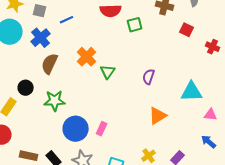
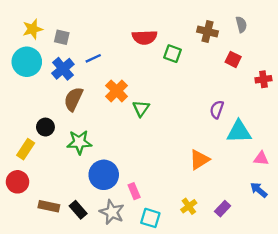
blue line: (67, 20) -> (93, 58), moved
green square: (135, 25) -> (172, 54), turned 35
red cross: (213, 47) -> (263, 79), turned -32
purple semicircle: (149, 77) -> (217, 110), moved
pink rectangle: (102, 129) -> (134, 191), moved, turned -48

